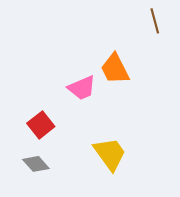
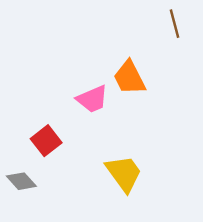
gray diamond: (36, 164) -> (21, 181), moved

